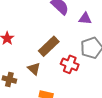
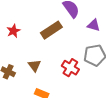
brown rectangle: (49, 46) -> (51, 30), moved

